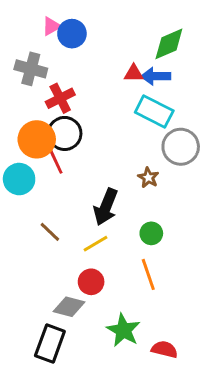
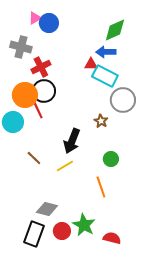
red triangle: (134, 73) -> (91, 64), moved
green circle: (151, 233) -> (111, 159), moved
red circle: (91, 282) -> (62, 231), moved

